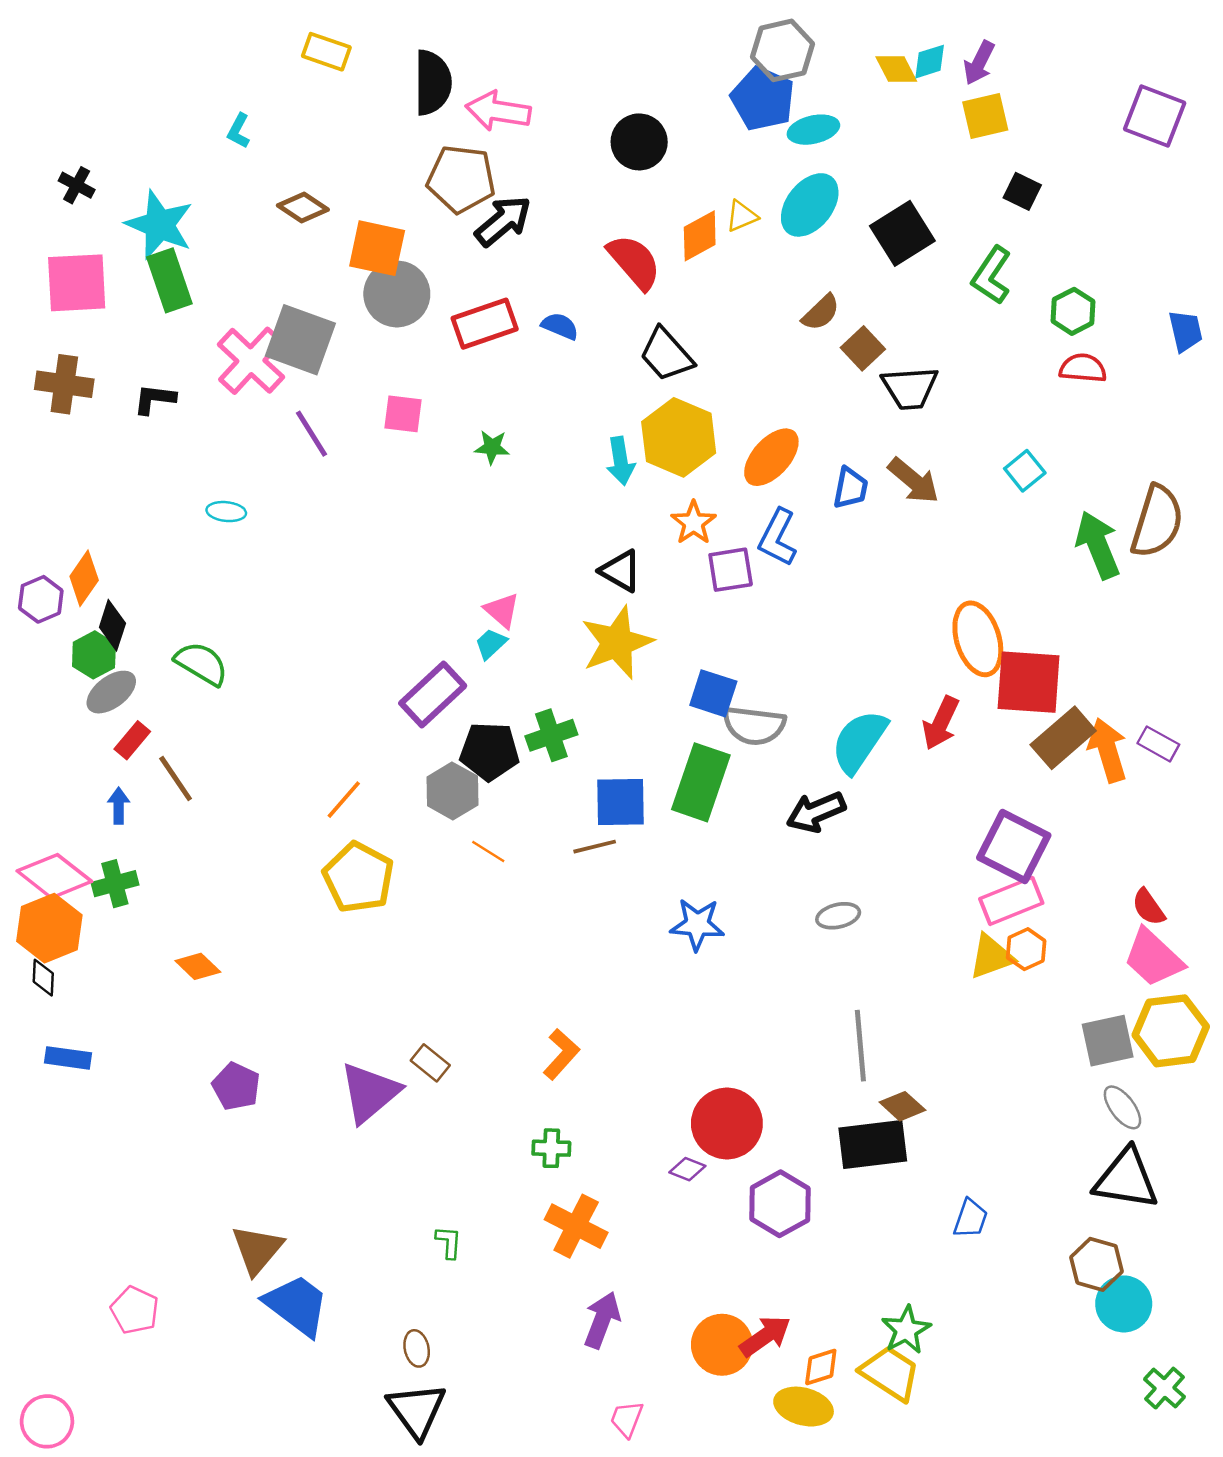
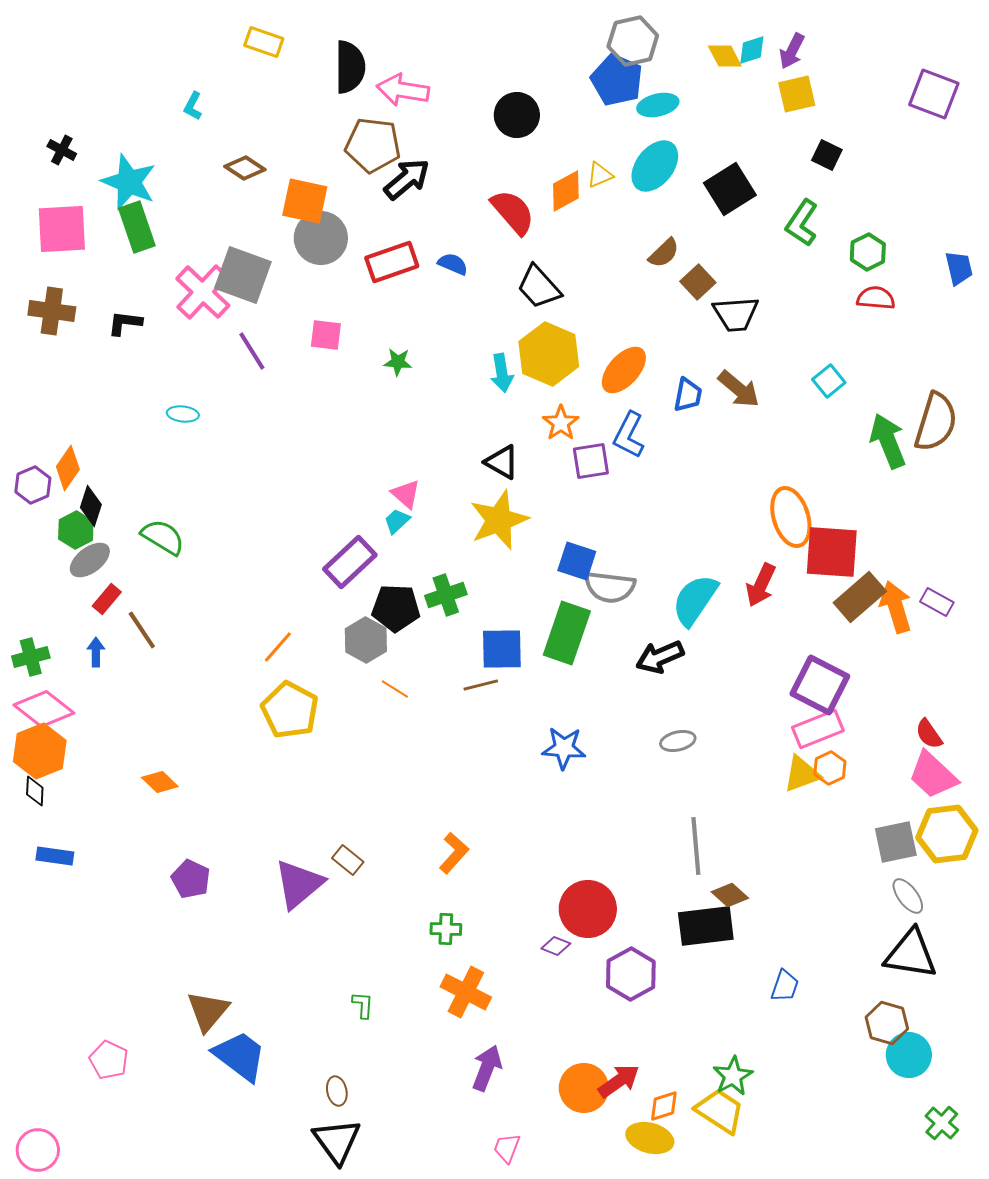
green cross: (115, 884) -> (31, 657), moved

